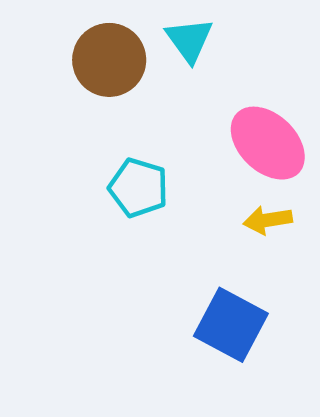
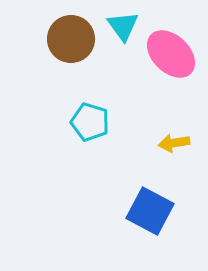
pink ellipse: (268, 143) -> (171, 54), moved

